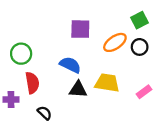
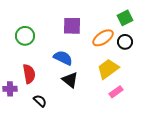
green circle: (21, 54) -> (25, 36), moved
yellow trapezoid: (107, 83) -> (108, 69), moved, turned -45
black triangle: (78, 89) -> (70, 80), turned 36
pink rectangle: (144, 92) -> (116, 92), moved

